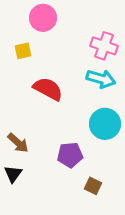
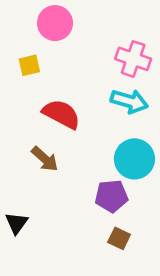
brown arrow: (18, 143) -> (45, 159), moved
purple pentagon: (70, 155) -> (111, 196), moved

